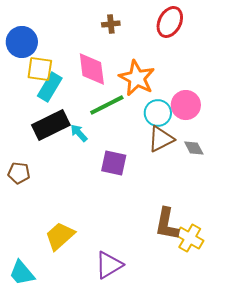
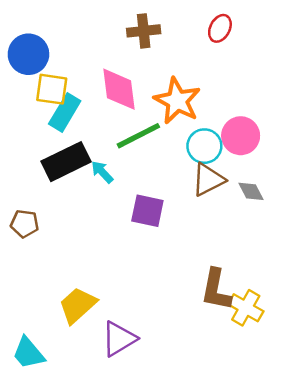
red ellipse: (170, 22) -> (220, 28), size x0.7
brown cross: (111, 24) -> (144, 31), size x1.4
purple triangle: (109, 265) -> (119, 339), moved

